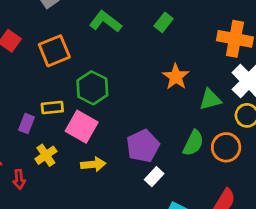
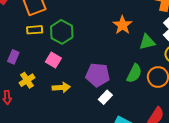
yellow rectangle: (52, 107) -> (35, 30), moved
pink square: (82, 127) -> (53, 60), size x0.7
purple pentagon: (143, 146) -> (98, 75), turned 30

